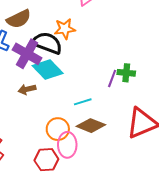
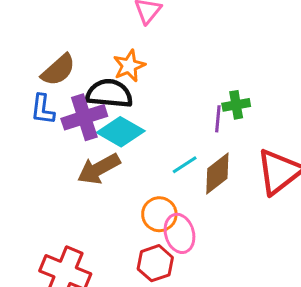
purple cross: (27, 54) -> (84, 117), turned -32
brown arrow: (27, 89) -> (99, 169), size x1.6
brown diamond: (91, 126) -> (217, 173), moved, turned -44

